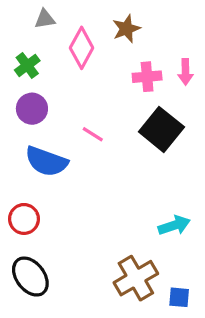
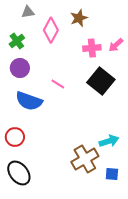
pink arrow: (185, 72) -> (116, 45), turned 49
brown cross: (136, 278) -> (85, 159), moved
blue square: (179, 297) -> (112, 174), moved

